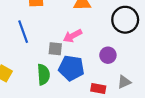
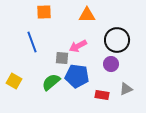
black circle: (125, 20) -> (117, 40), moved
green semicircle: (43, 75) -> (51, 82), turned -126

